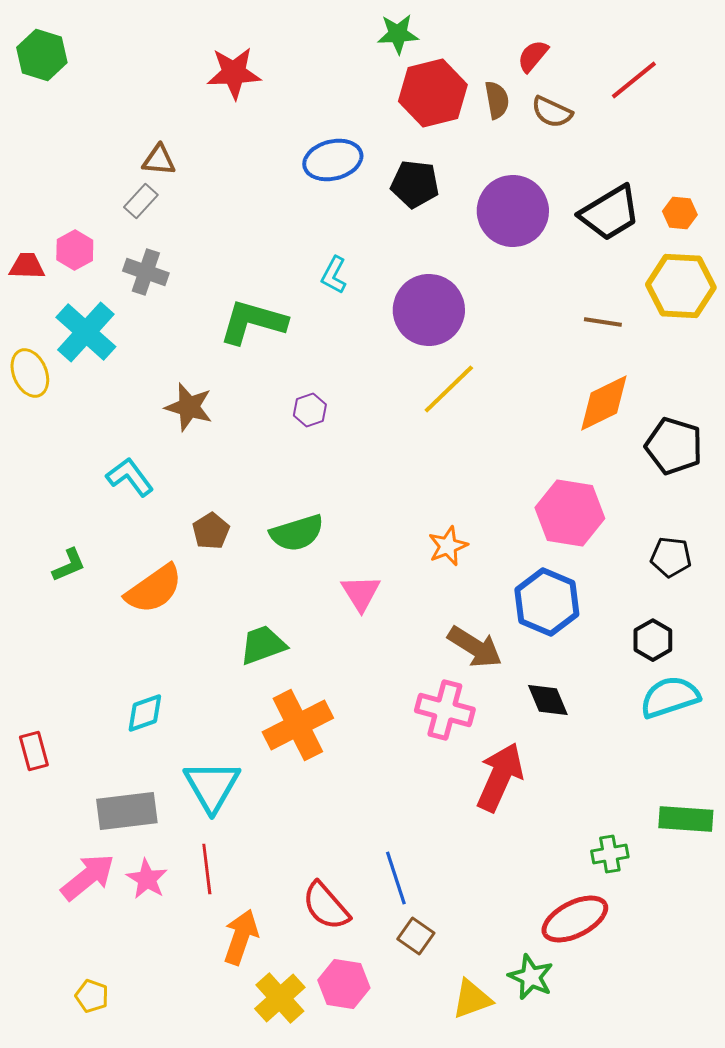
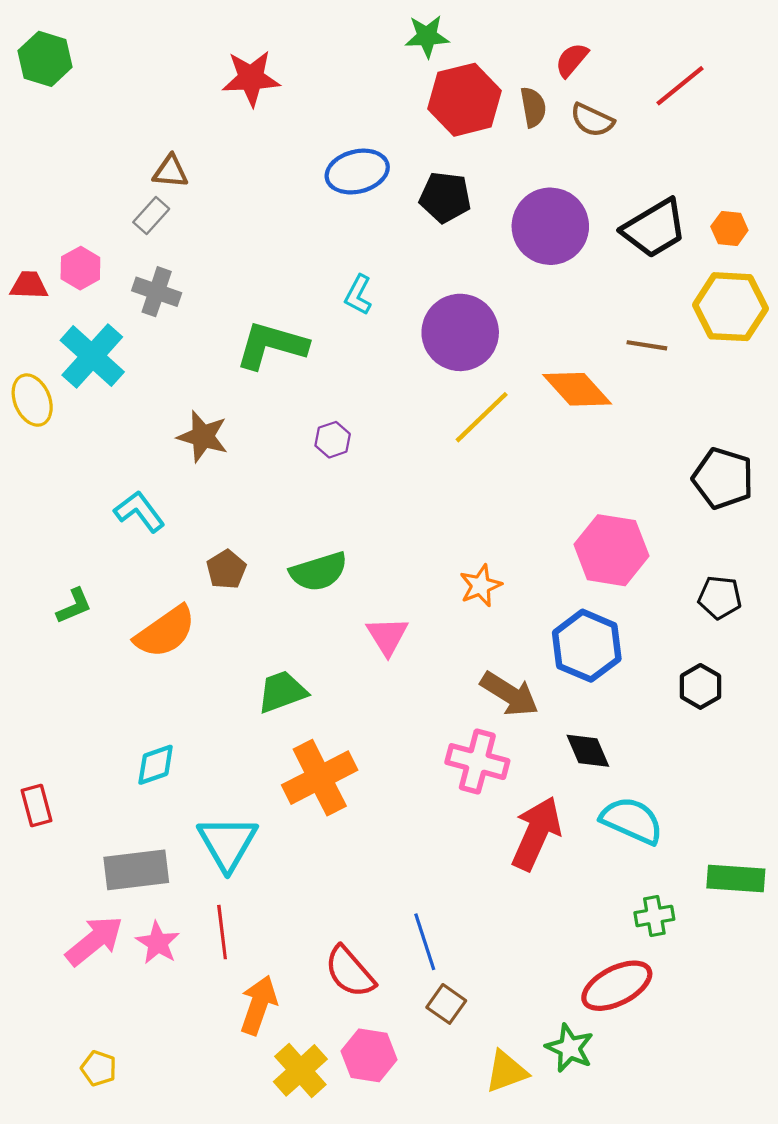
orange diamond: (604, 403) -> (577, 389), moved, turned 74
cyan semicircle: (670, 697) -> (632, 821), moved, turned 42

